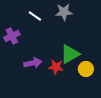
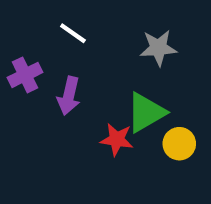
gray star: (64, 12) -> (158, 48), moved
purple arrow: (33, 63) -> (69, 96), moved, turned 114

